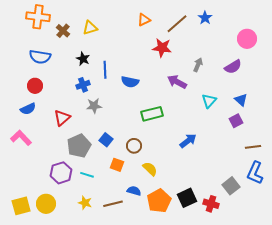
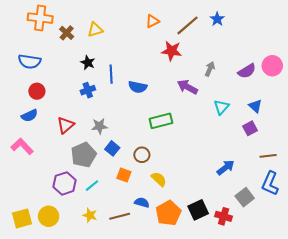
pink circle: (247, 39) -> (272, 66), moved
blue semicircle: (40, 57) -> (29, 61), moved
gray star: (94, 106) -> (99, 126), moved
blue arrow: (188, 141) -> (226, 168), moved
cyan line: (87, 175) -> (92, 186), turned -56

